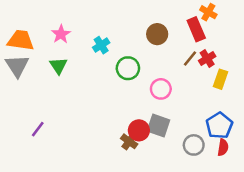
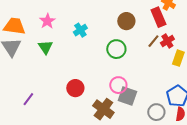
green circle: (128, 68) -> (116, 49), moved
pink circle: (161, 89) -> (118, 85), moved
red circle: (139, 130) -> (75, 88), moved
brown cross: (129, 141) -> (103, 109), size x1.5

